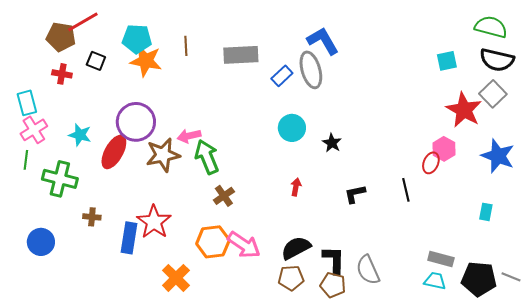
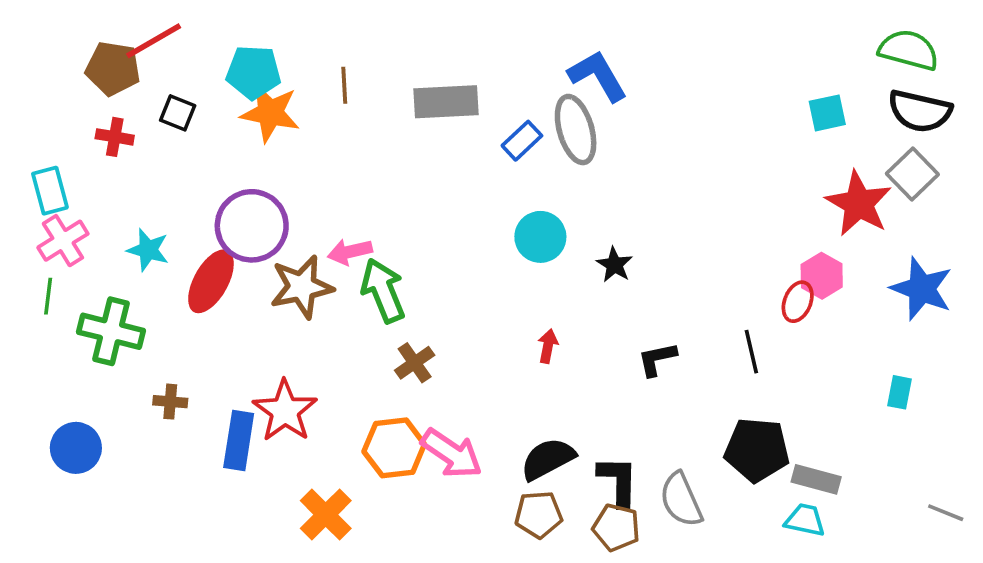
black pentagon: (479, 279) -> (757, 450), moved

